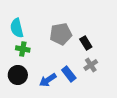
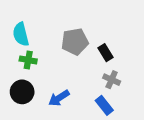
gray cross: (91, 65) -> (112, 80), turned -32
blue rectangle: (69, 74) -> (104, 105), moved

